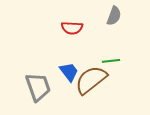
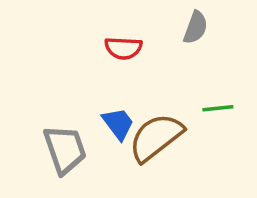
green line: (111, 61) -> (218, 108), moved

